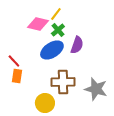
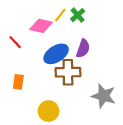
green cross: (58, 30) -> (78, 15), moved
red line: (14, 61) -> (15, 42), moved
brown cross: (63, 82) -> (68, 72), moved

